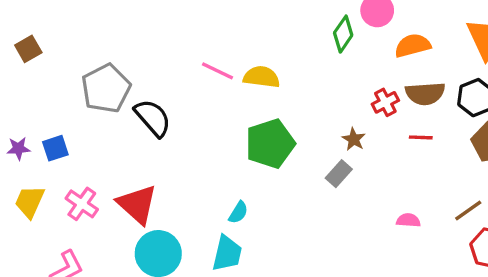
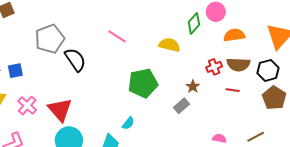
yellow semicircle: (261, 77) -> (170, 45), moved
cyan semicircle: (238, 212) -> (128, 123), moved

